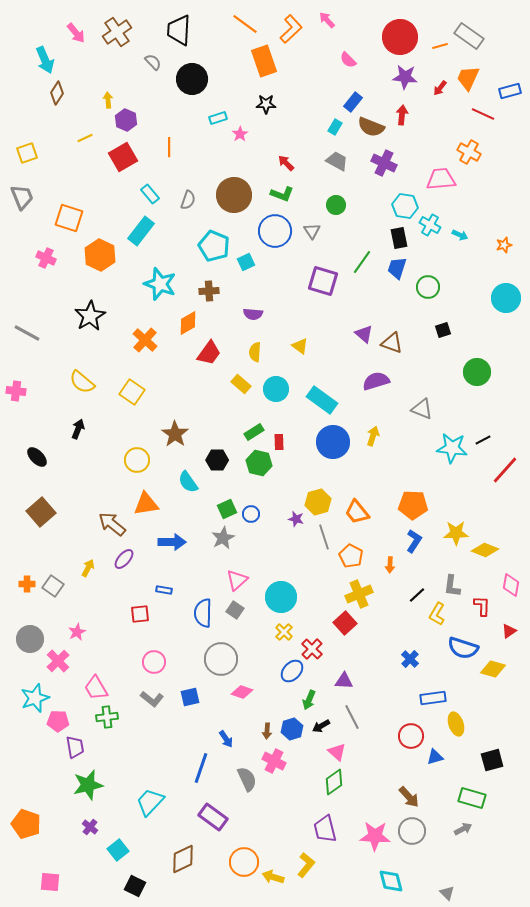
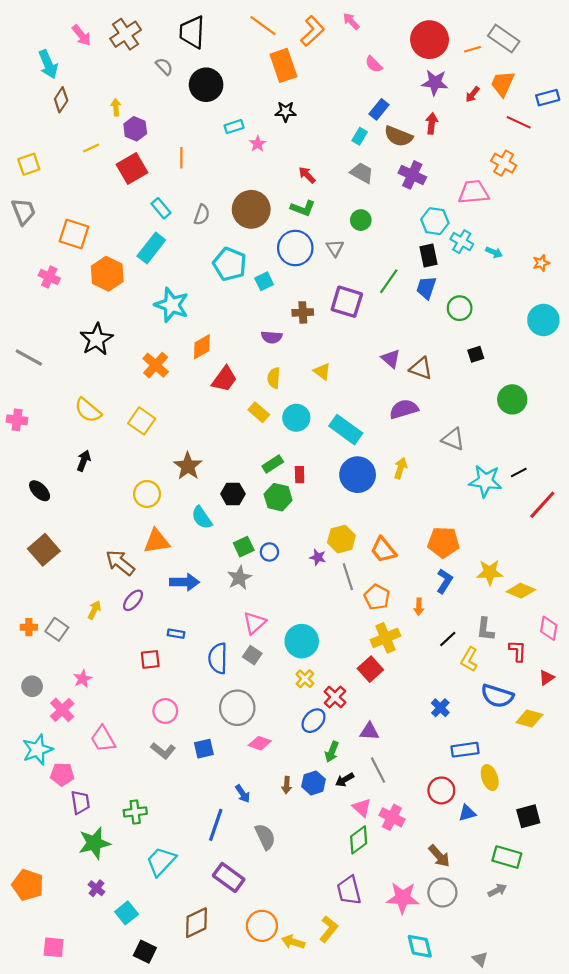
brown cross: (209, 291) -> (303, 312), moved
gray circle: (30, 639) -> (32, 686), size x0.7
green cross: (107, 717) -> (135, 812), moved
pink cross: (274, 761) -> (392, 817), moved

